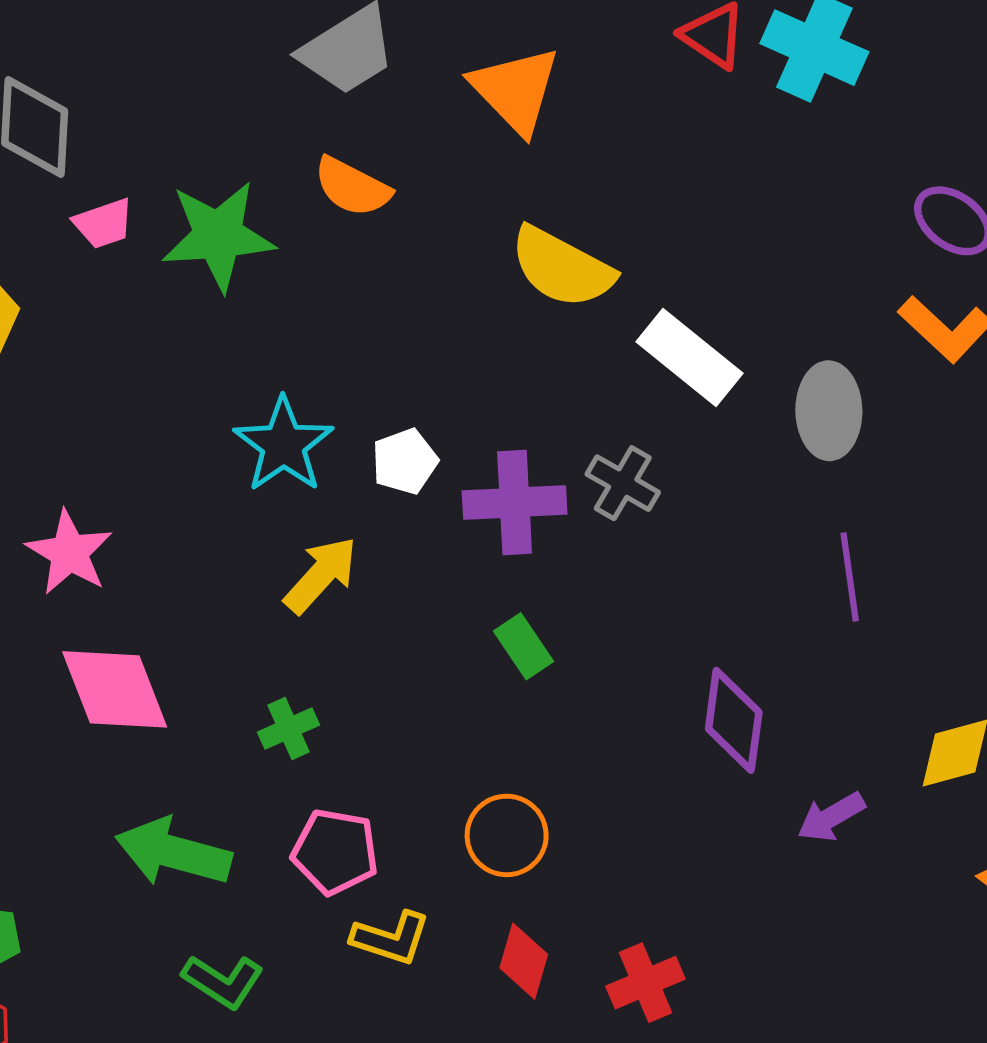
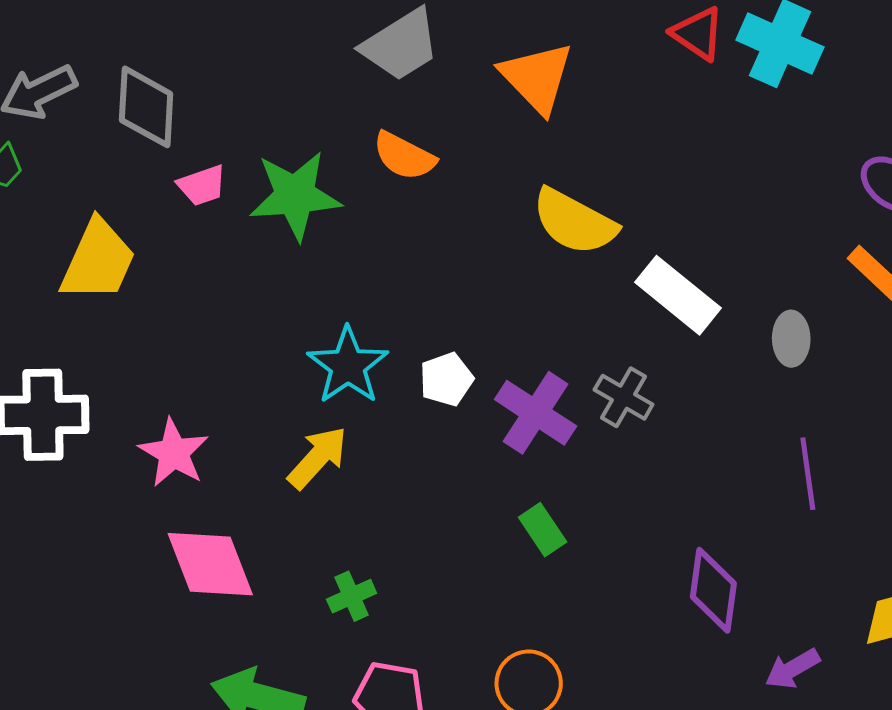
gray ellipse: (829, 411) -> (791, 339), size x0.7
purple cross: (515, 502) -> (536, 413), turned 36
yellow arrow: (321, 575) -> (318, 458), moved

